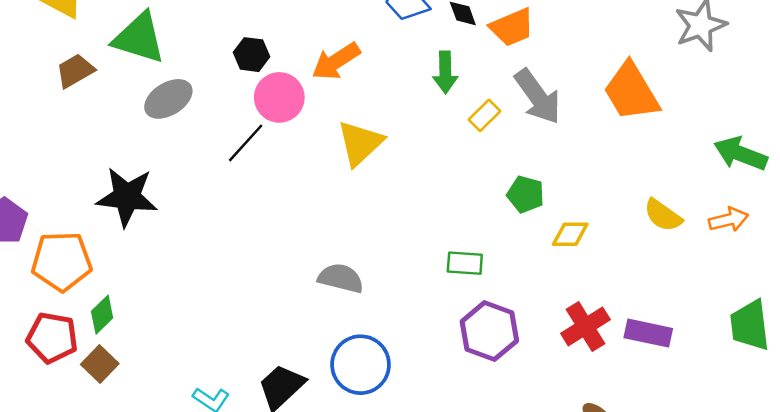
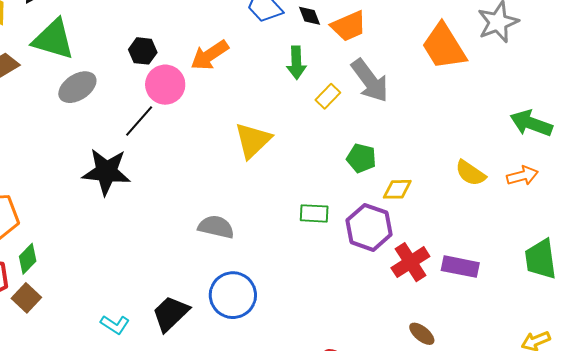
orange trapezoid: (631, 92) -> (444, 46), moved
yellow triangle: (360, 143) -> (253, 140), moved
black star: (127, 197) -> (106, 172), moved
purple hexagon: (489, 331) -> (369, 227), moved

